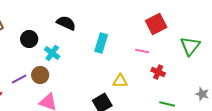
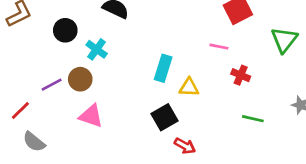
cyan rectangle: (101, 43) -> (163, 68), moved

